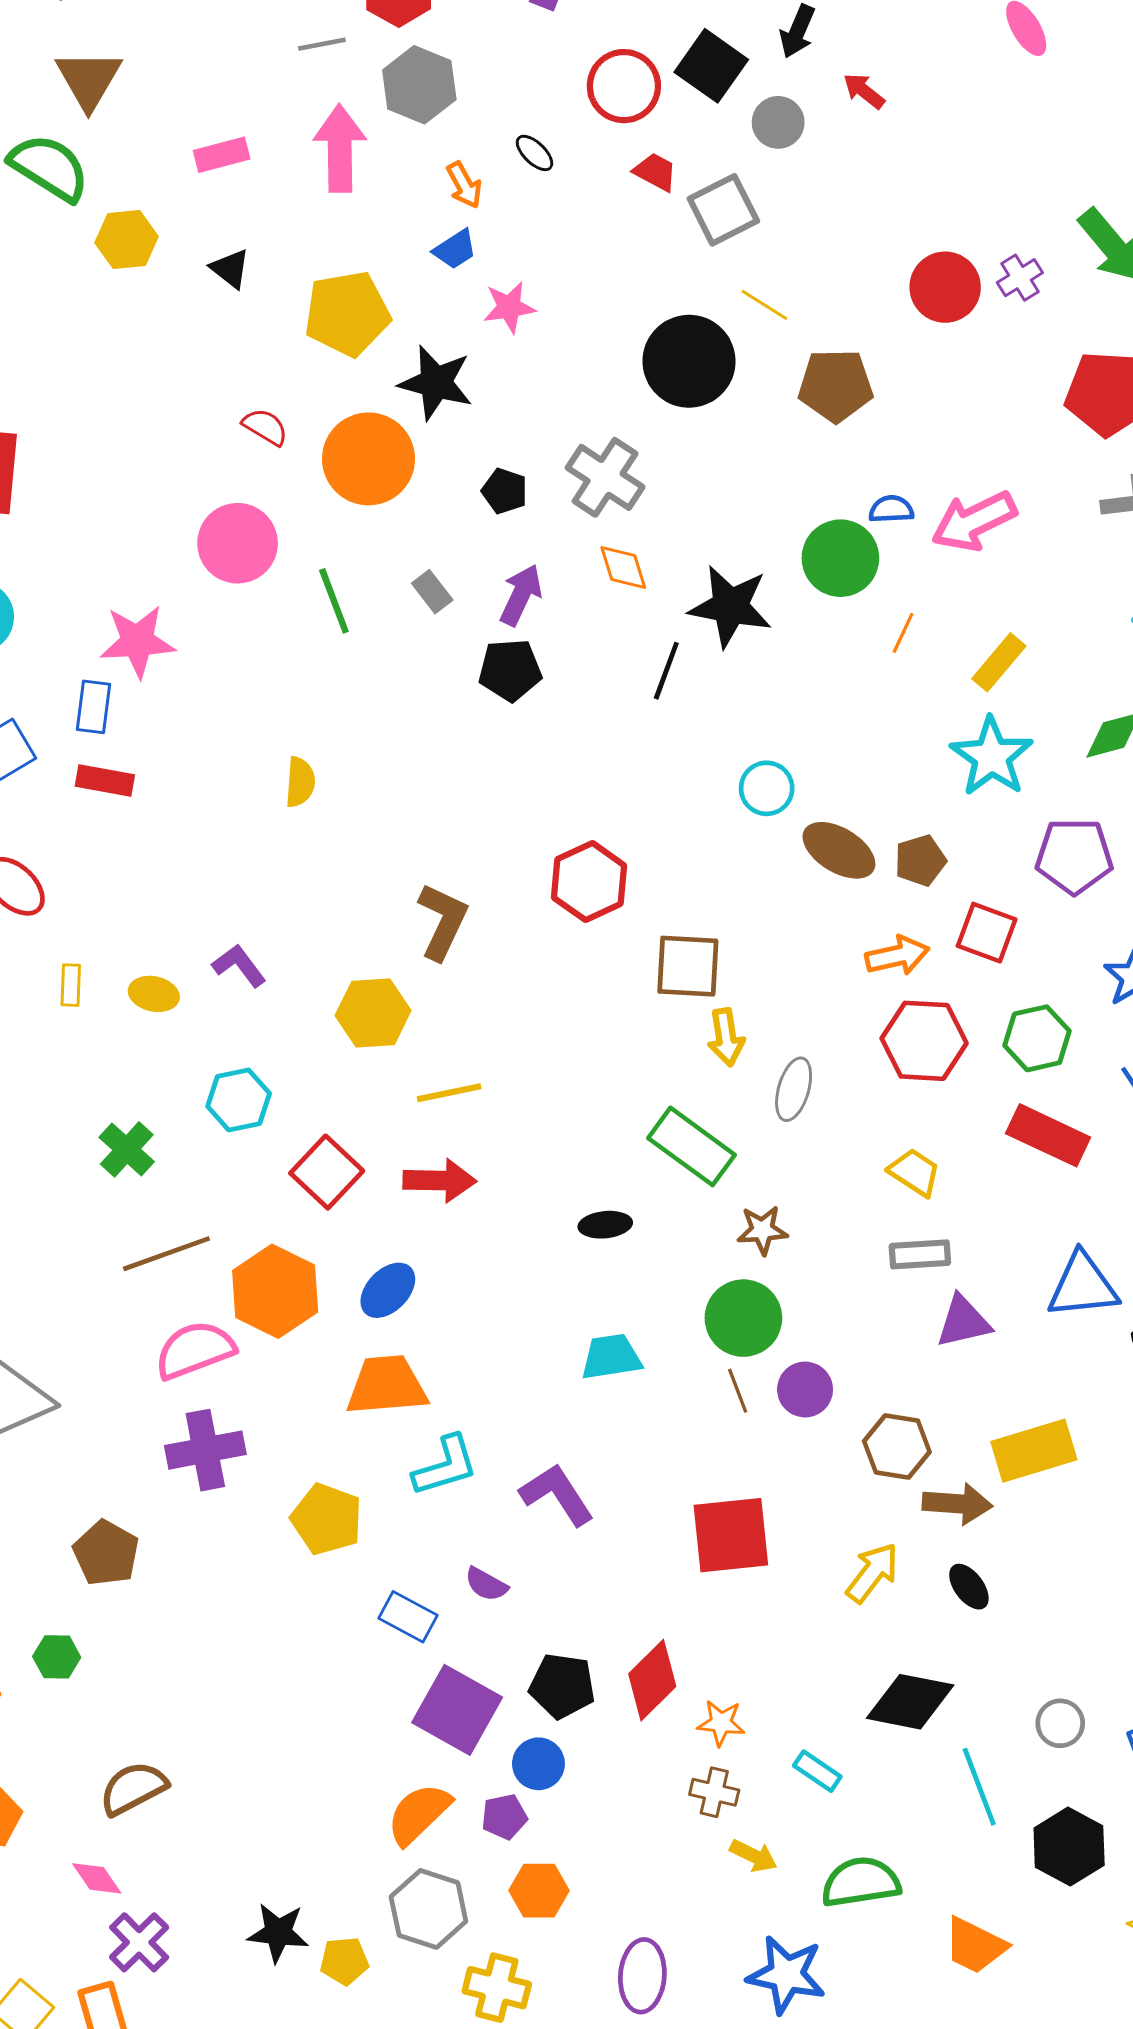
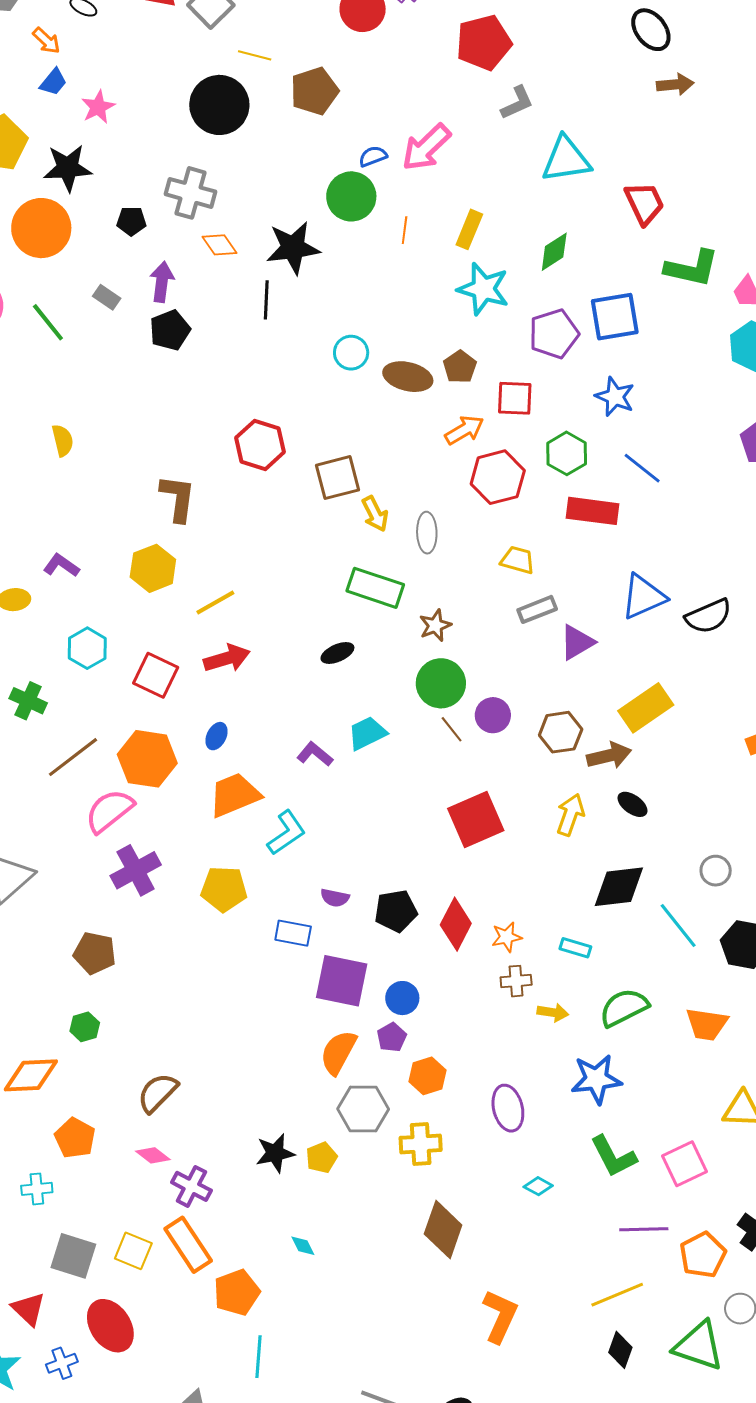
blue ellipse: (388, 1290) -> (217, 736), size x0.7
purple L-shape: (557, 1494) -> (315, 754), moved, size x0.7
black pentagon: (562, 1686) -> (396, 911), moved

